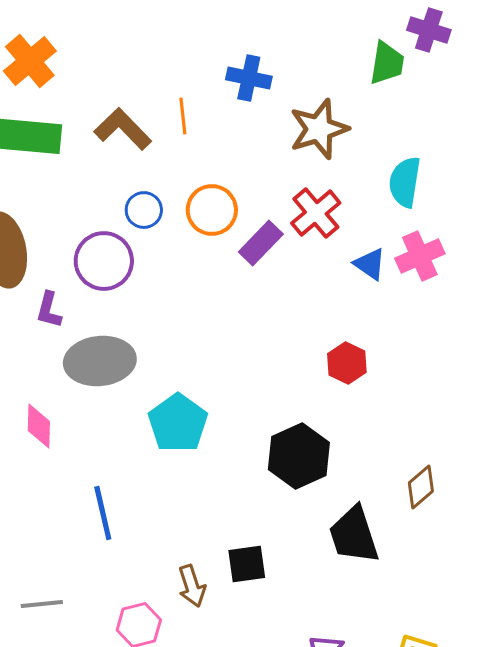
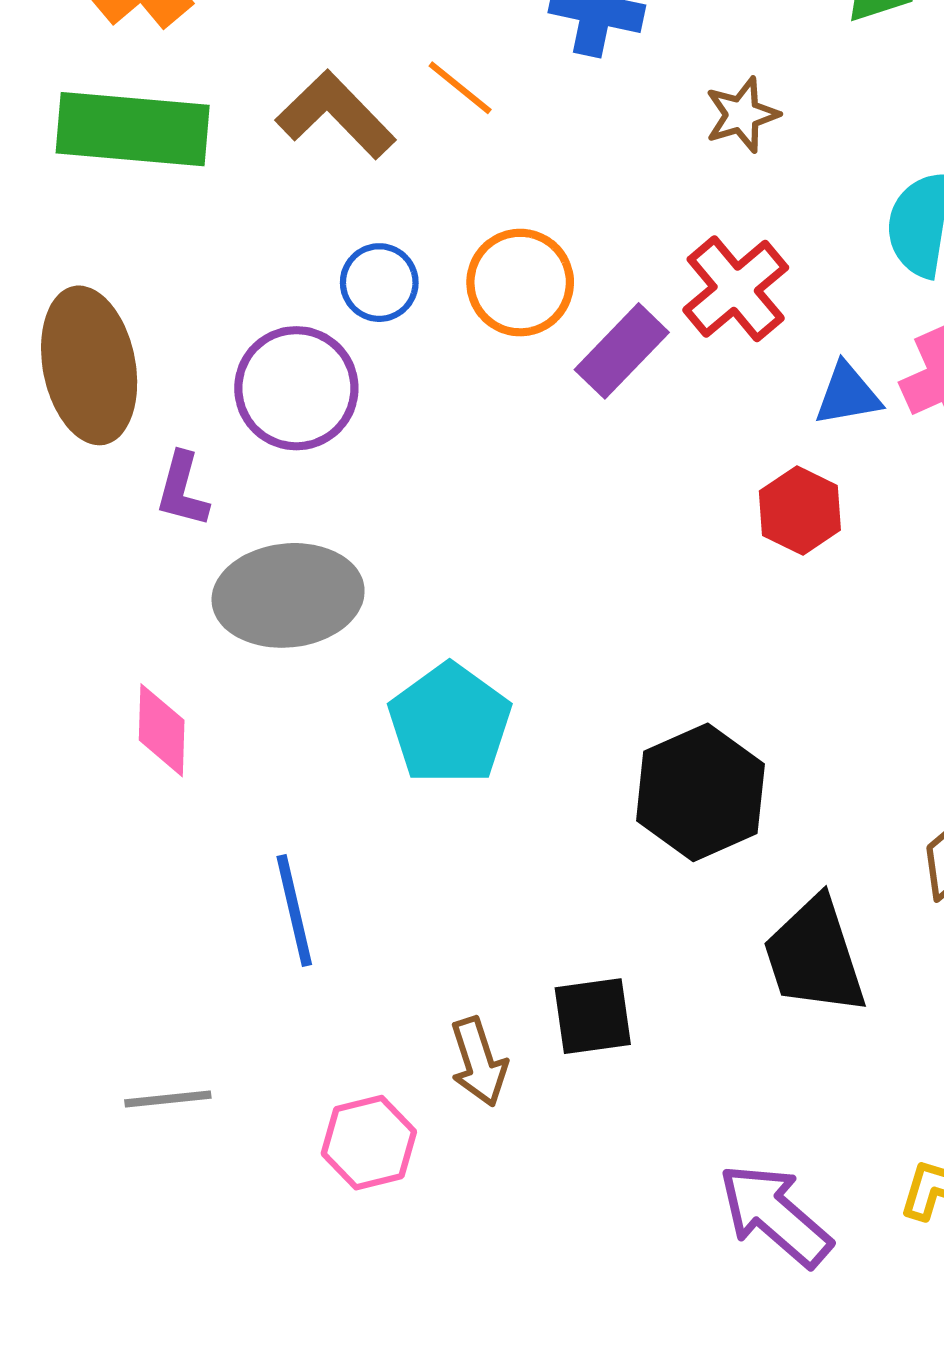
orange line: (183, 116) -> (460, 88), turned -45
brown star: (319, 129) -> (742, 115), size x0.6
blue triangle: (370, 264) -> (848, 394), turned -45
red hexagon: (347, 363) -> (800, 510), moved

